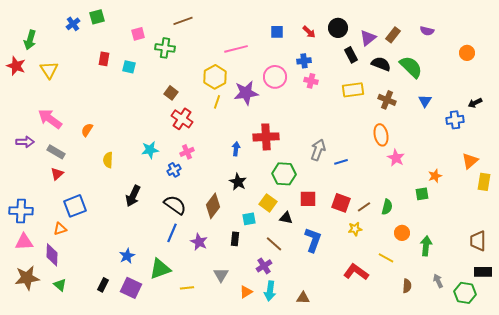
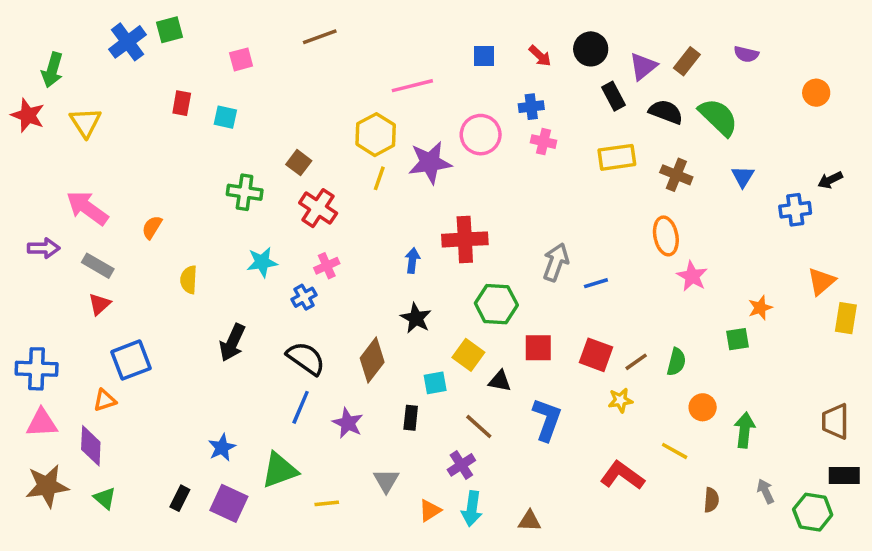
blue cross: (73, 24) -> (127, 42), size x1.5
green cross: (165, 48) -> (245, 192), moved

